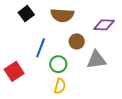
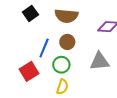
brown circle: (77, 41) -> (67, 42), moved
red square: (14, 71) -> (29, 71), moved

